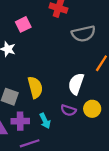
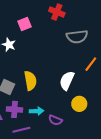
purple semicircle: (68, 110) -> (55, 120), moved
cyan arrow: (45, 121) -> (37, 111), turned -72

